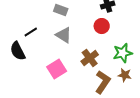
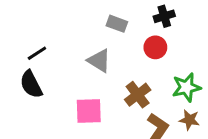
gray rectangle: (61, 10) -> (117, 24), moved
black line: (31, 32) -> (37, 53), moved
pink square: (57, 69) -> (89, 111), turned 30

